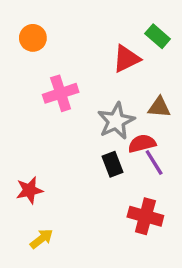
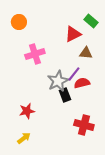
brown triangle: (159, 107) -> (86, 53), moved
gray star: (116, 121) -> (58, 81), moved
purple line: (154, 163) -> (74, 74), moved, turned 70
red star: (29, 190) -> (27, 111), moved

